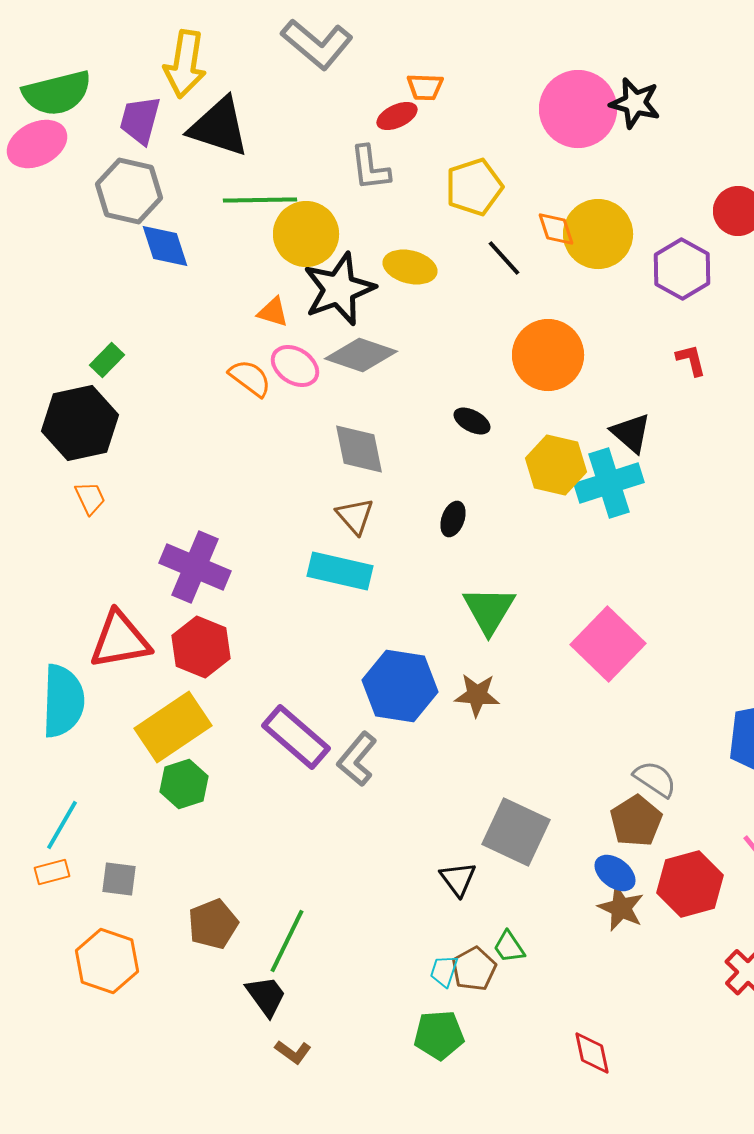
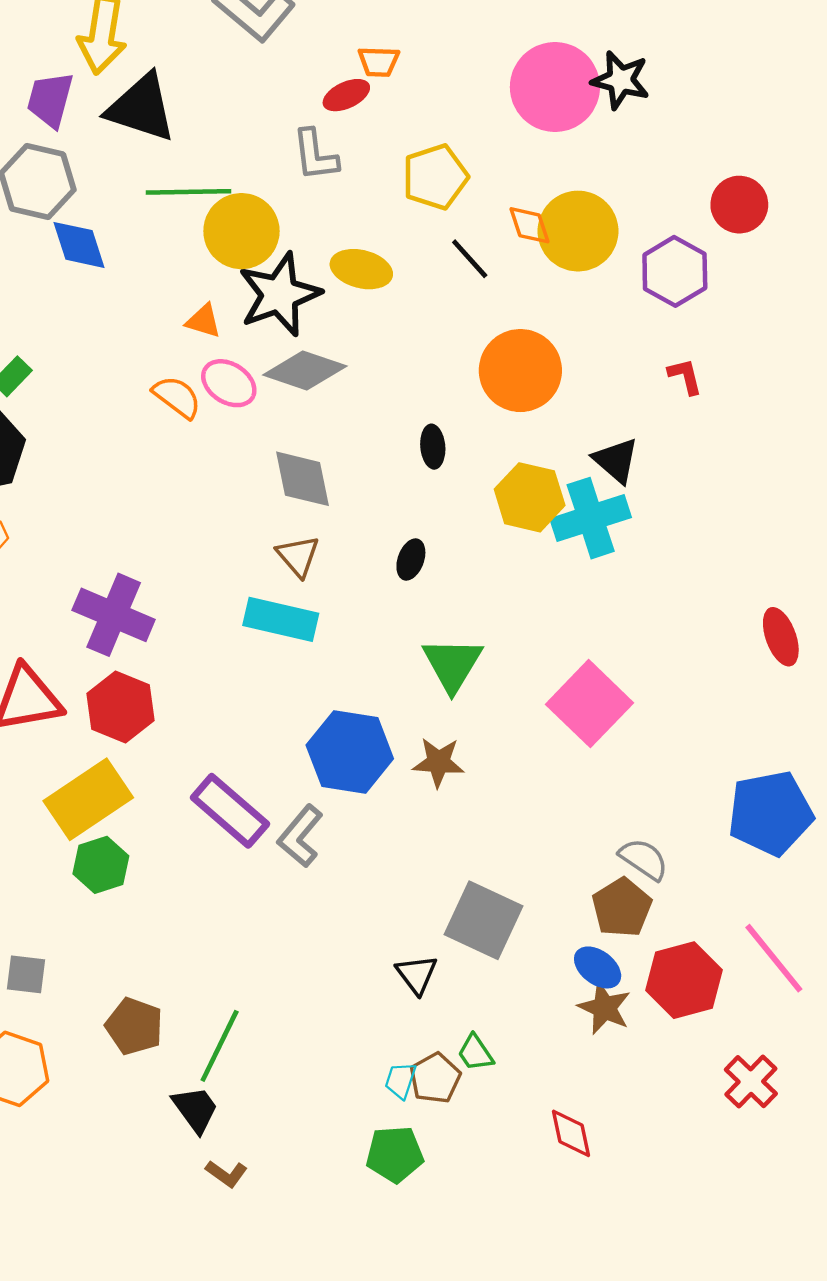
black ellipse: (472, 421) -> (433, 447), turned 57
brown pentagon: (213, 924) -> (134, 1026), turned -30
red diamond: (592, 1053) -> (571, 1133), moved

